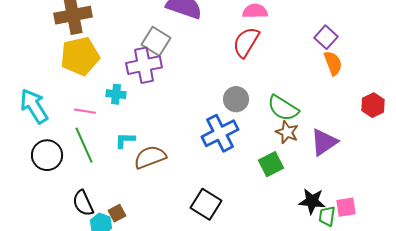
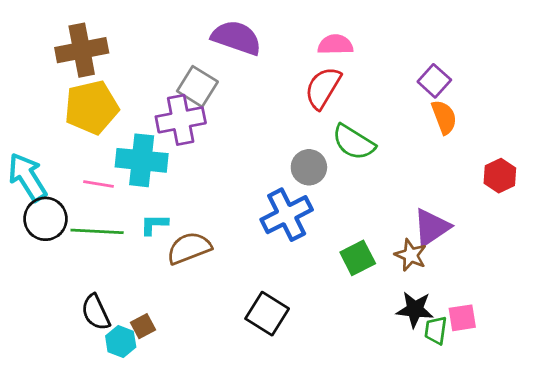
cyan cross: (116, 94) -> (142, 160), size x1.8
green semicircle: (283, 108) -> (354, 142), moved
brown star: (287, 132) -> (411, 255), moved
green line: (84, 145) -> (97, 231), turned -63
black circle: (47, 155) -> (45, 219), moved

